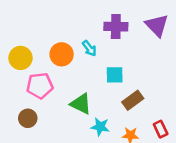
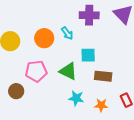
pink pentagon: (40, 86) -> (36, 71), moved
brown rectangle: (133, 100) -> (103, 76), turned 42
green triangle: (81, 104) -> (68, 71), moved

